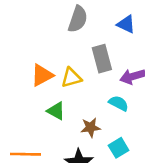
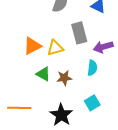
cyan semicircle: (119, 103) -> (92, 68), turned 70
brown star: (90, 127) -> (64, 78), moved

